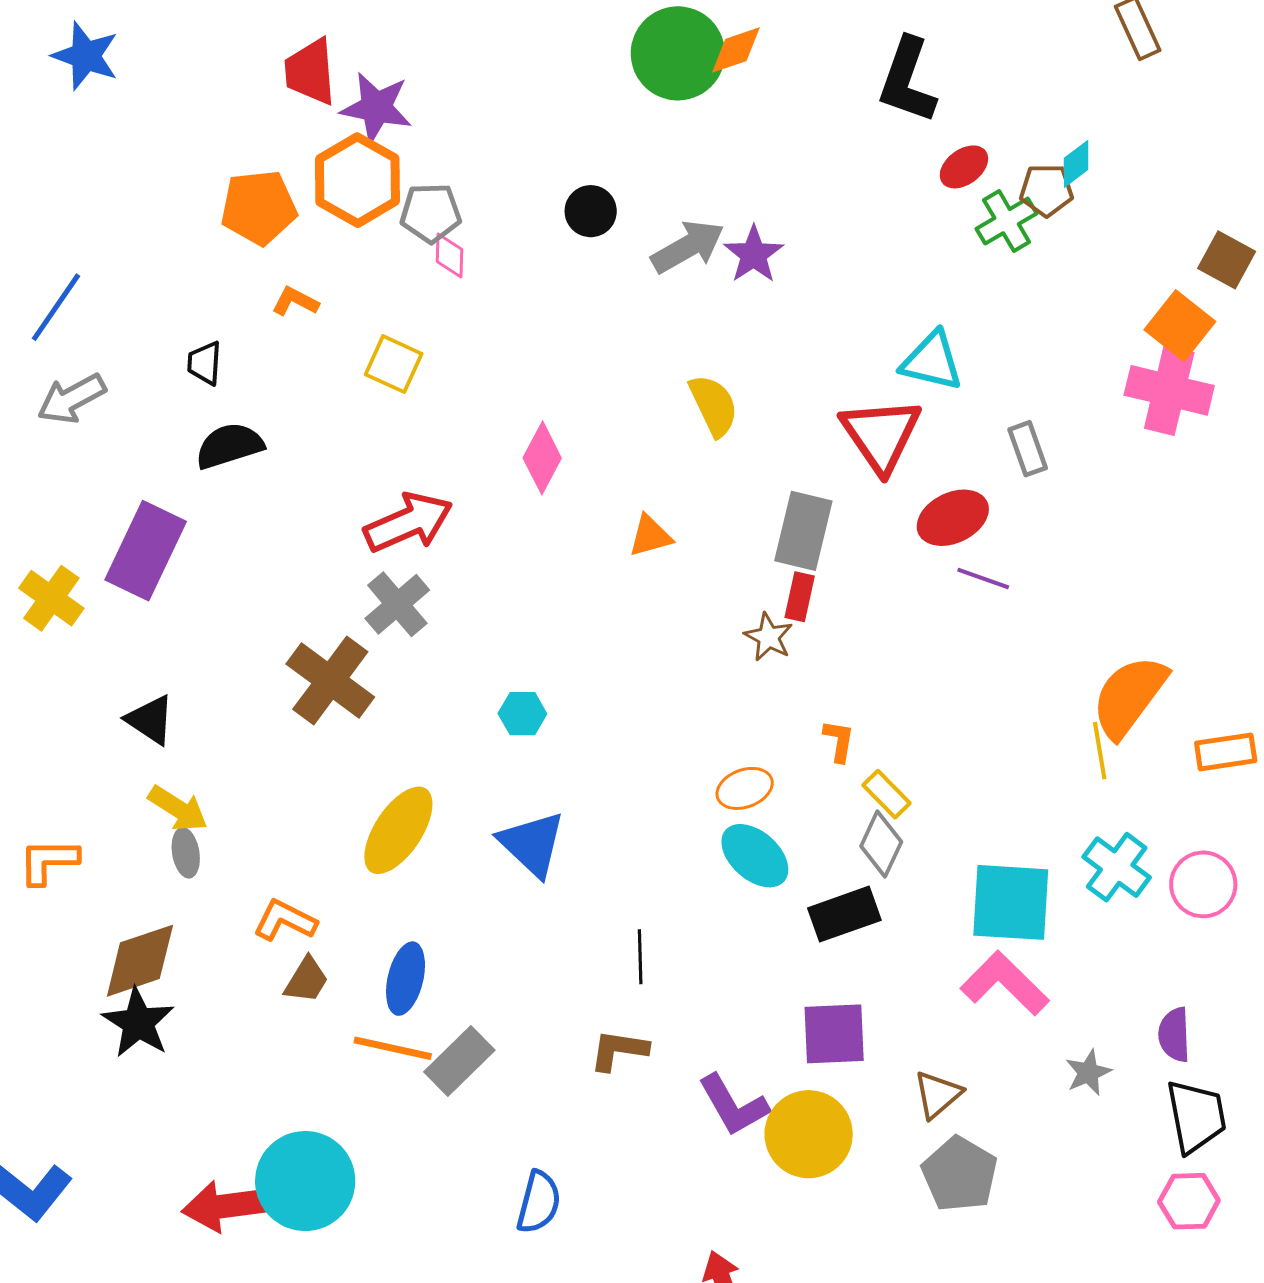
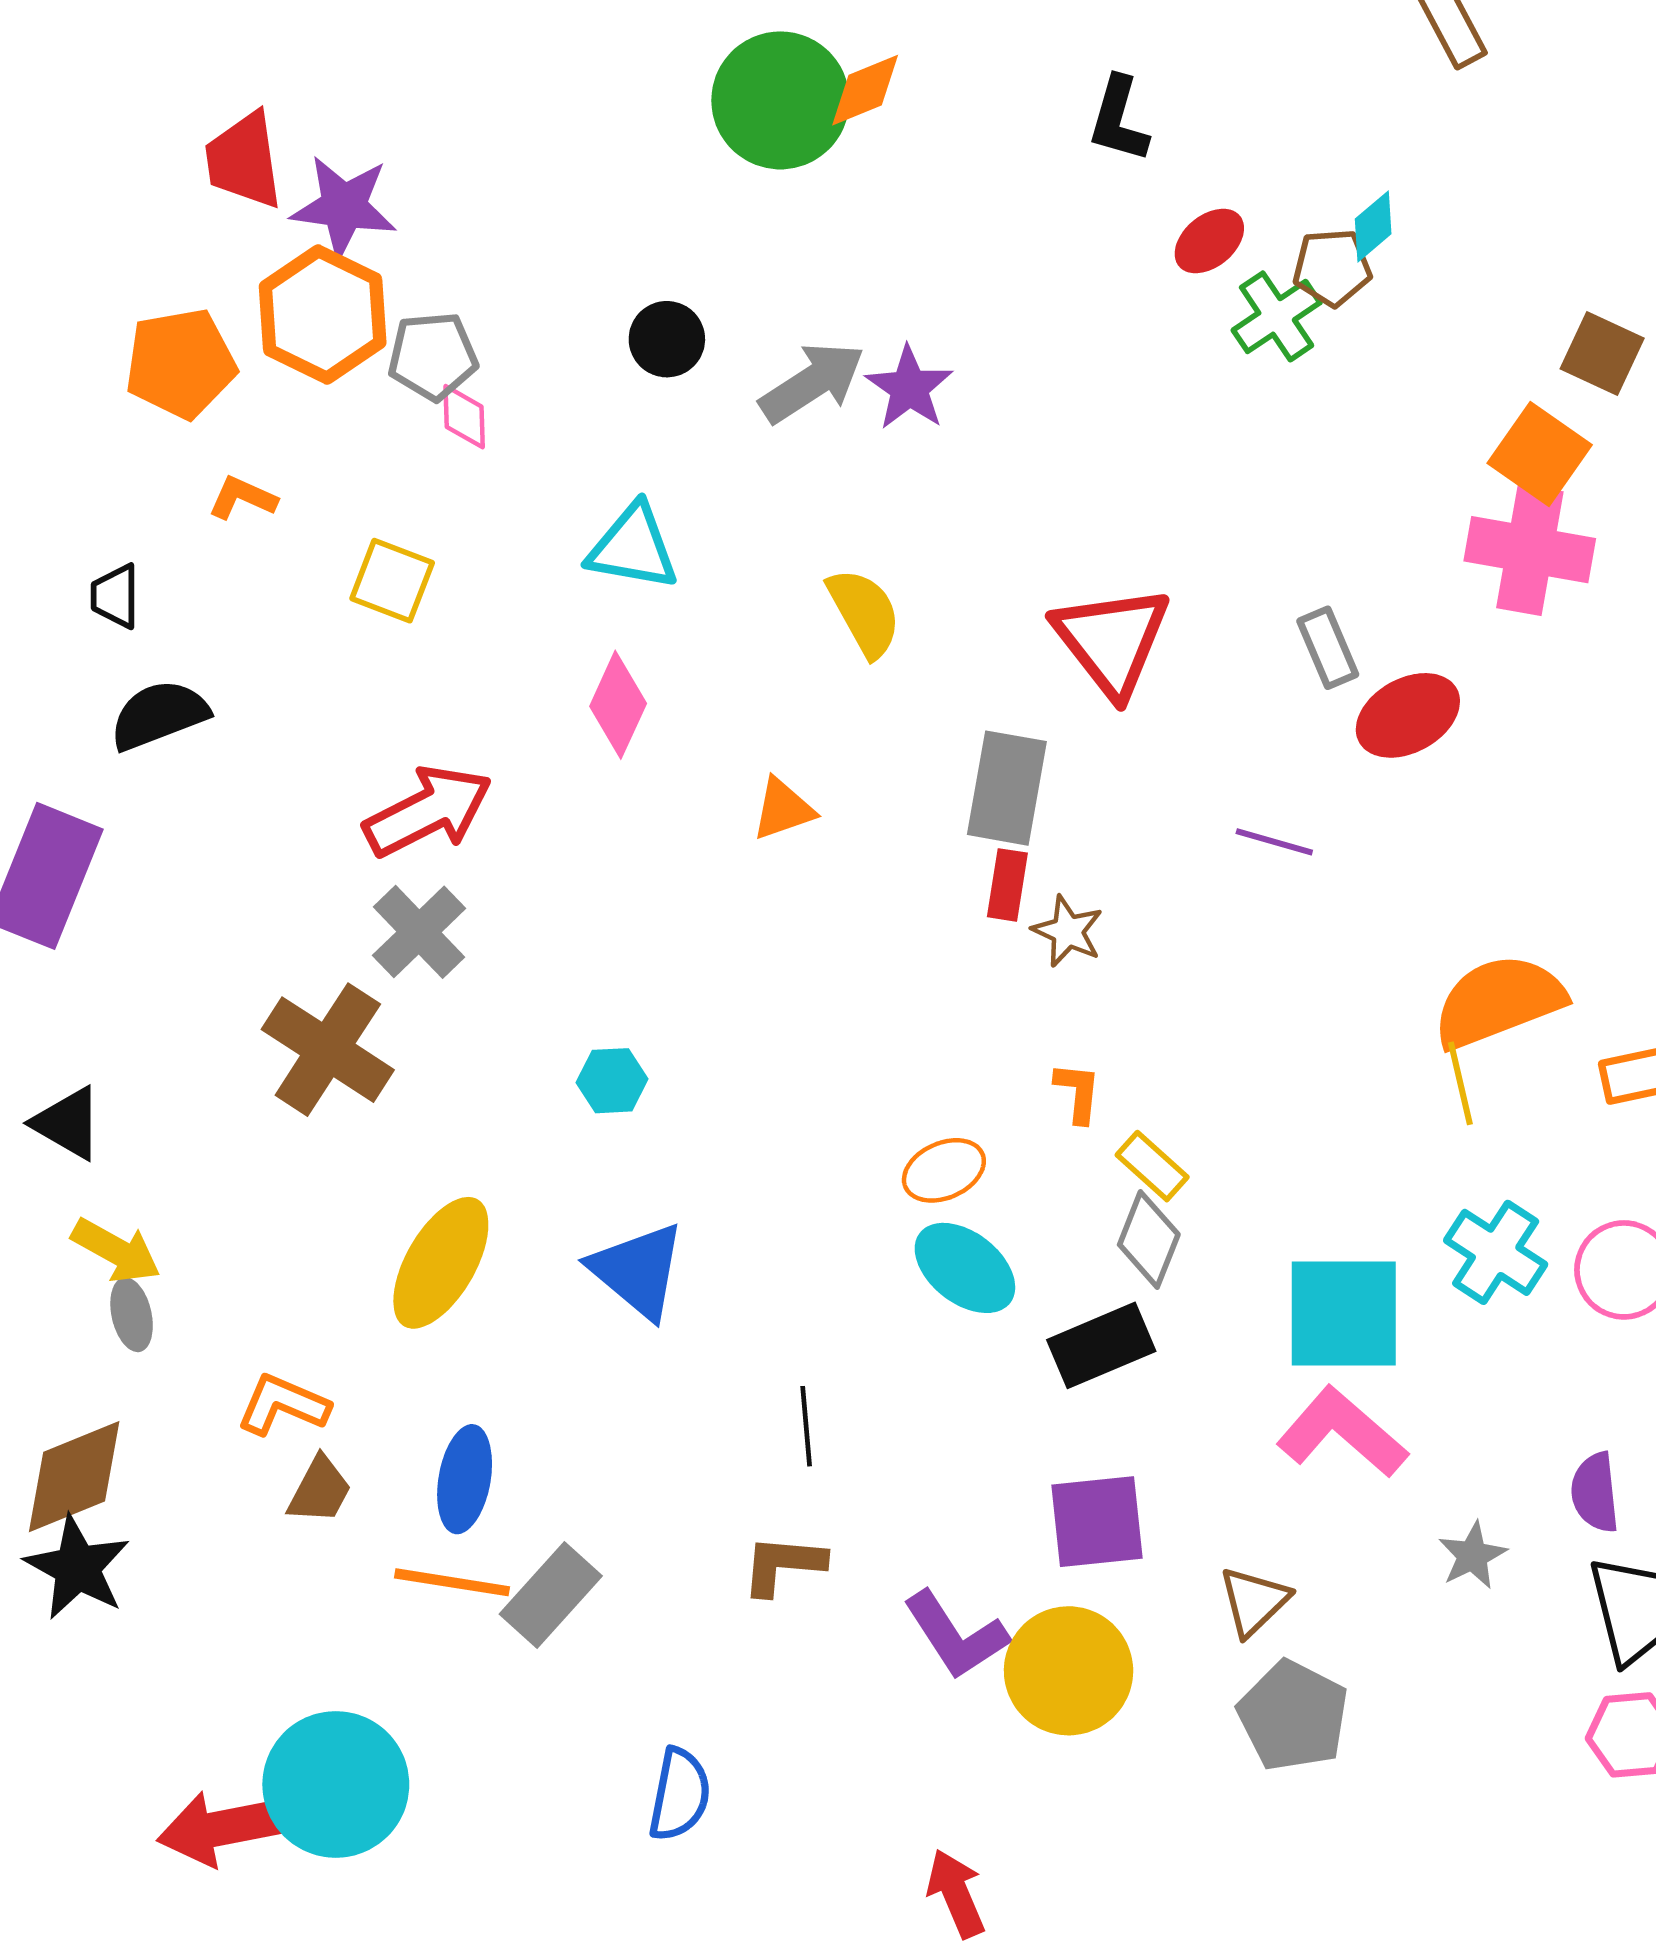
black L-shape: (907, 80) -> (1119, 119), size x0.7
cyan triangle: (932, 361) -> (633, 547), moved
red ellipse: (953, 518) -> (1408, 715), moved
brown star: (769, 637) -> (1068, 931), moved
orange semicircle: (1129, 696) -> (1499, 1001), turned 36

